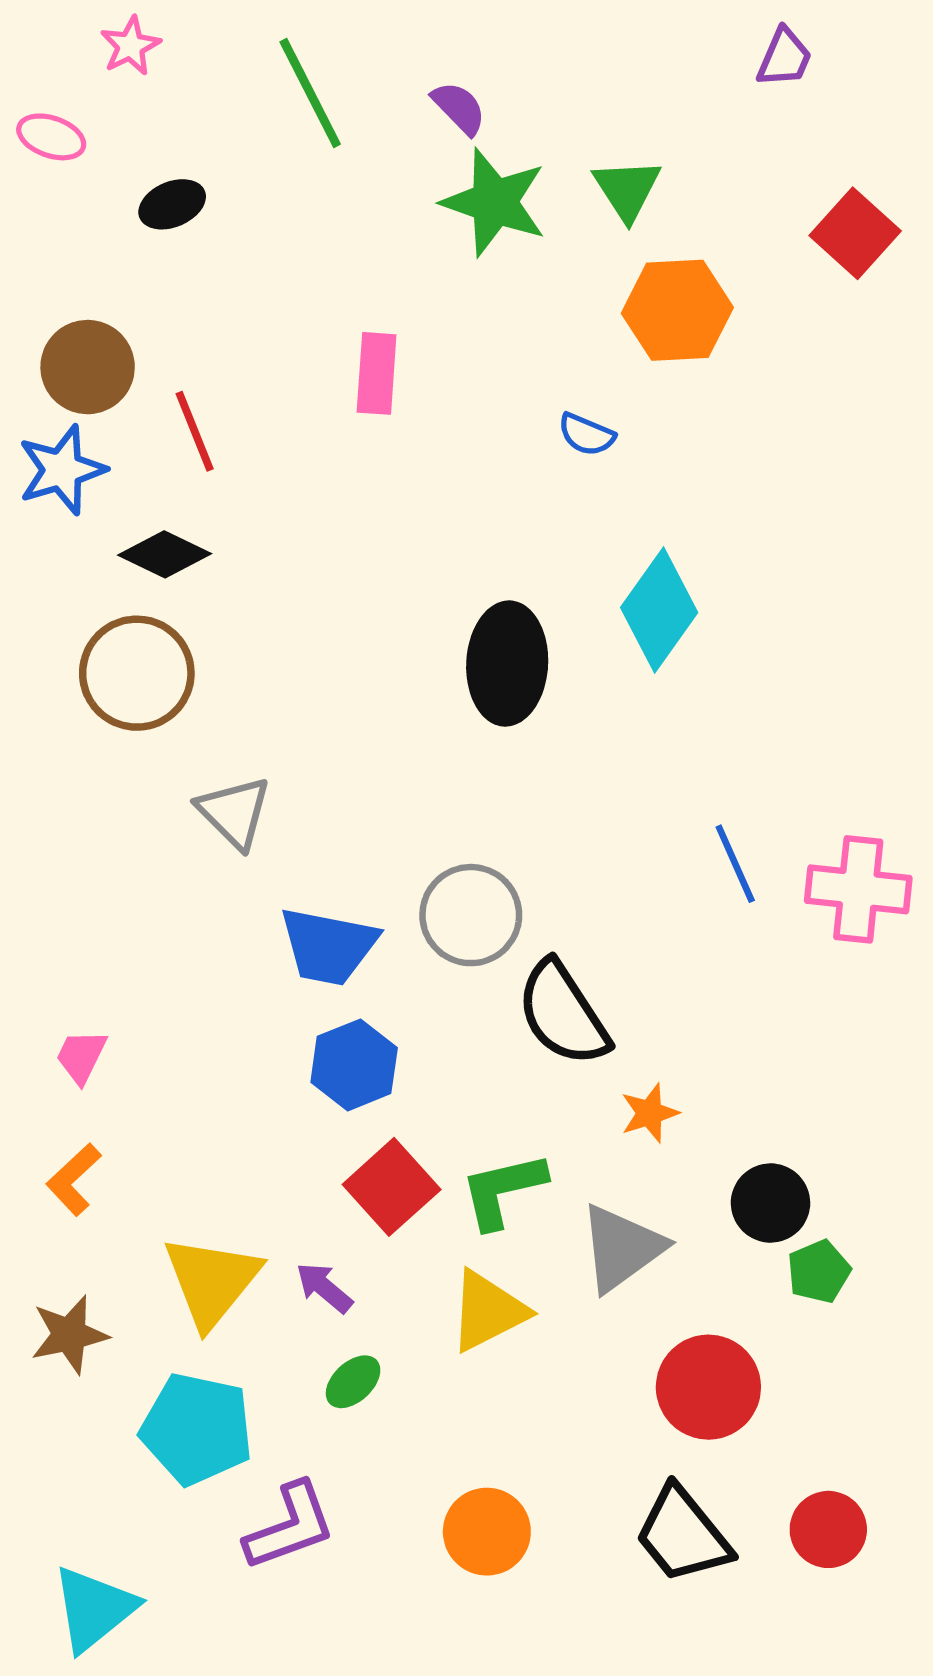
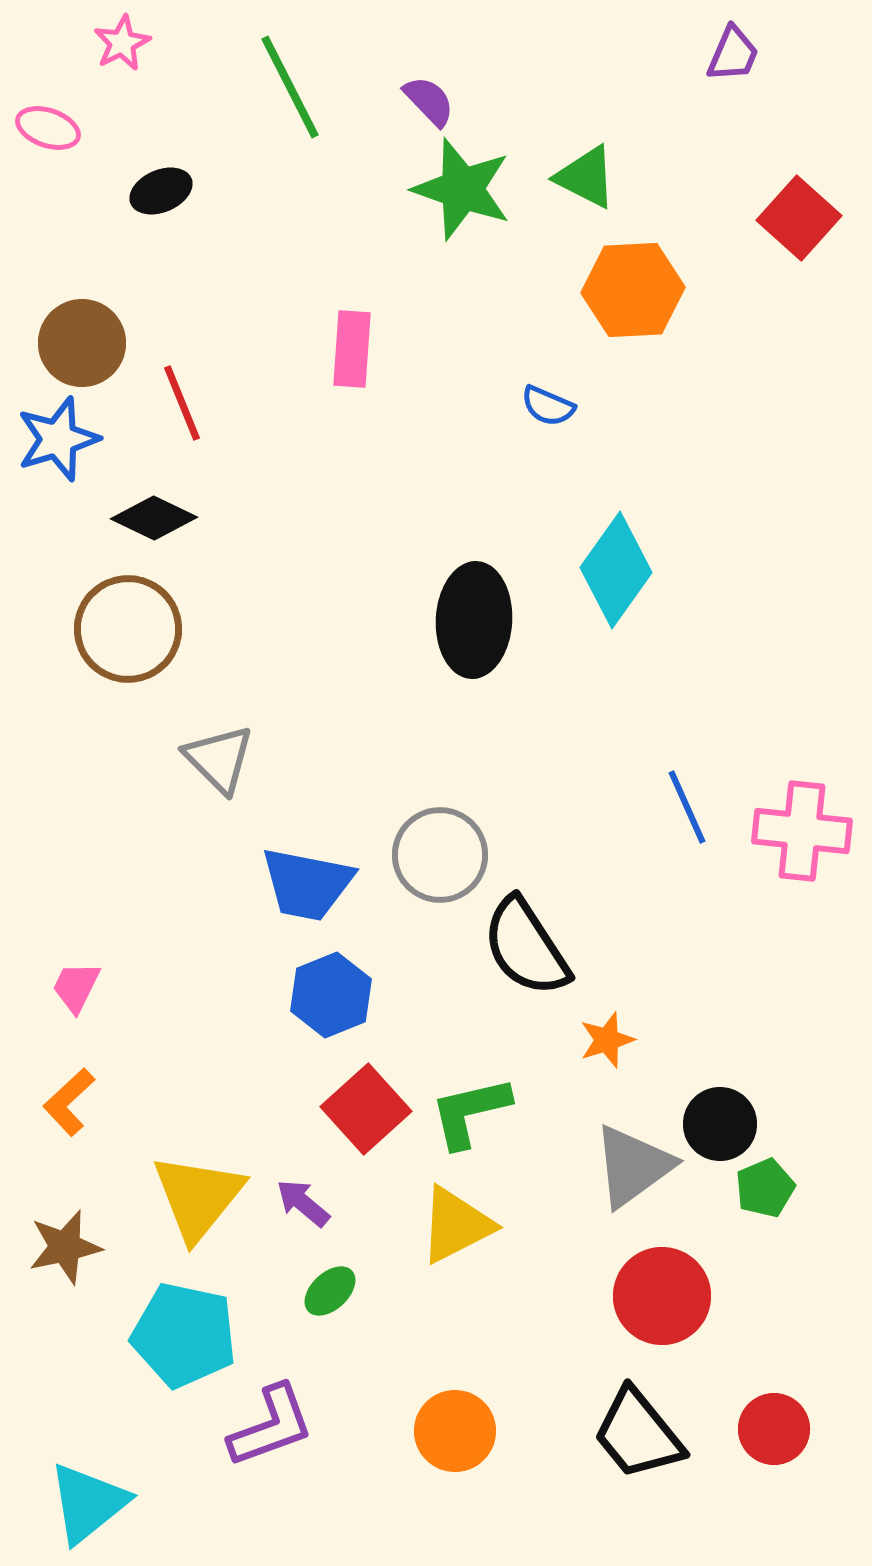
green triangle: (627, 189) -> (586, 177), turned -30
gray triangle: (622, 1248) -> (633, 1166), moved

